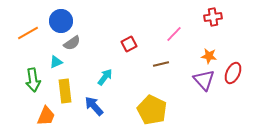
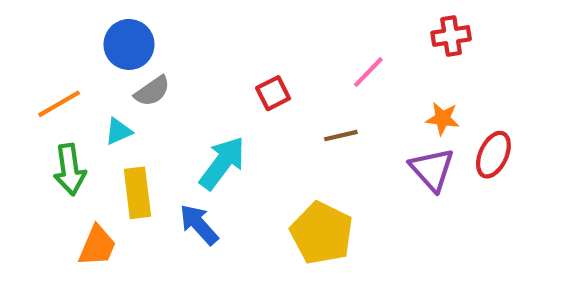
orange line: (28, 33) -> (59, 104), moved
cyan arrow: (105, 77) -> (222, 163), size x1.5

